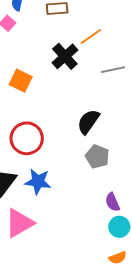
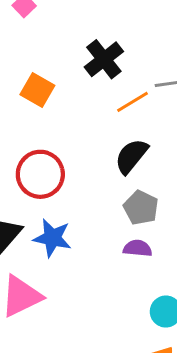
orange line: (91, 37) -> (132, 102), moved
purple semicircle: (112, 202) -> (138, 248), moved, turned 114

